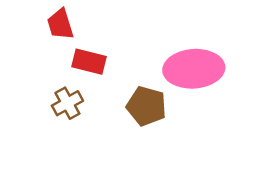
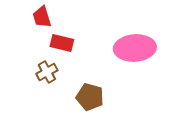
brown pentagon: (146, 106) -> (90, 97), moved

